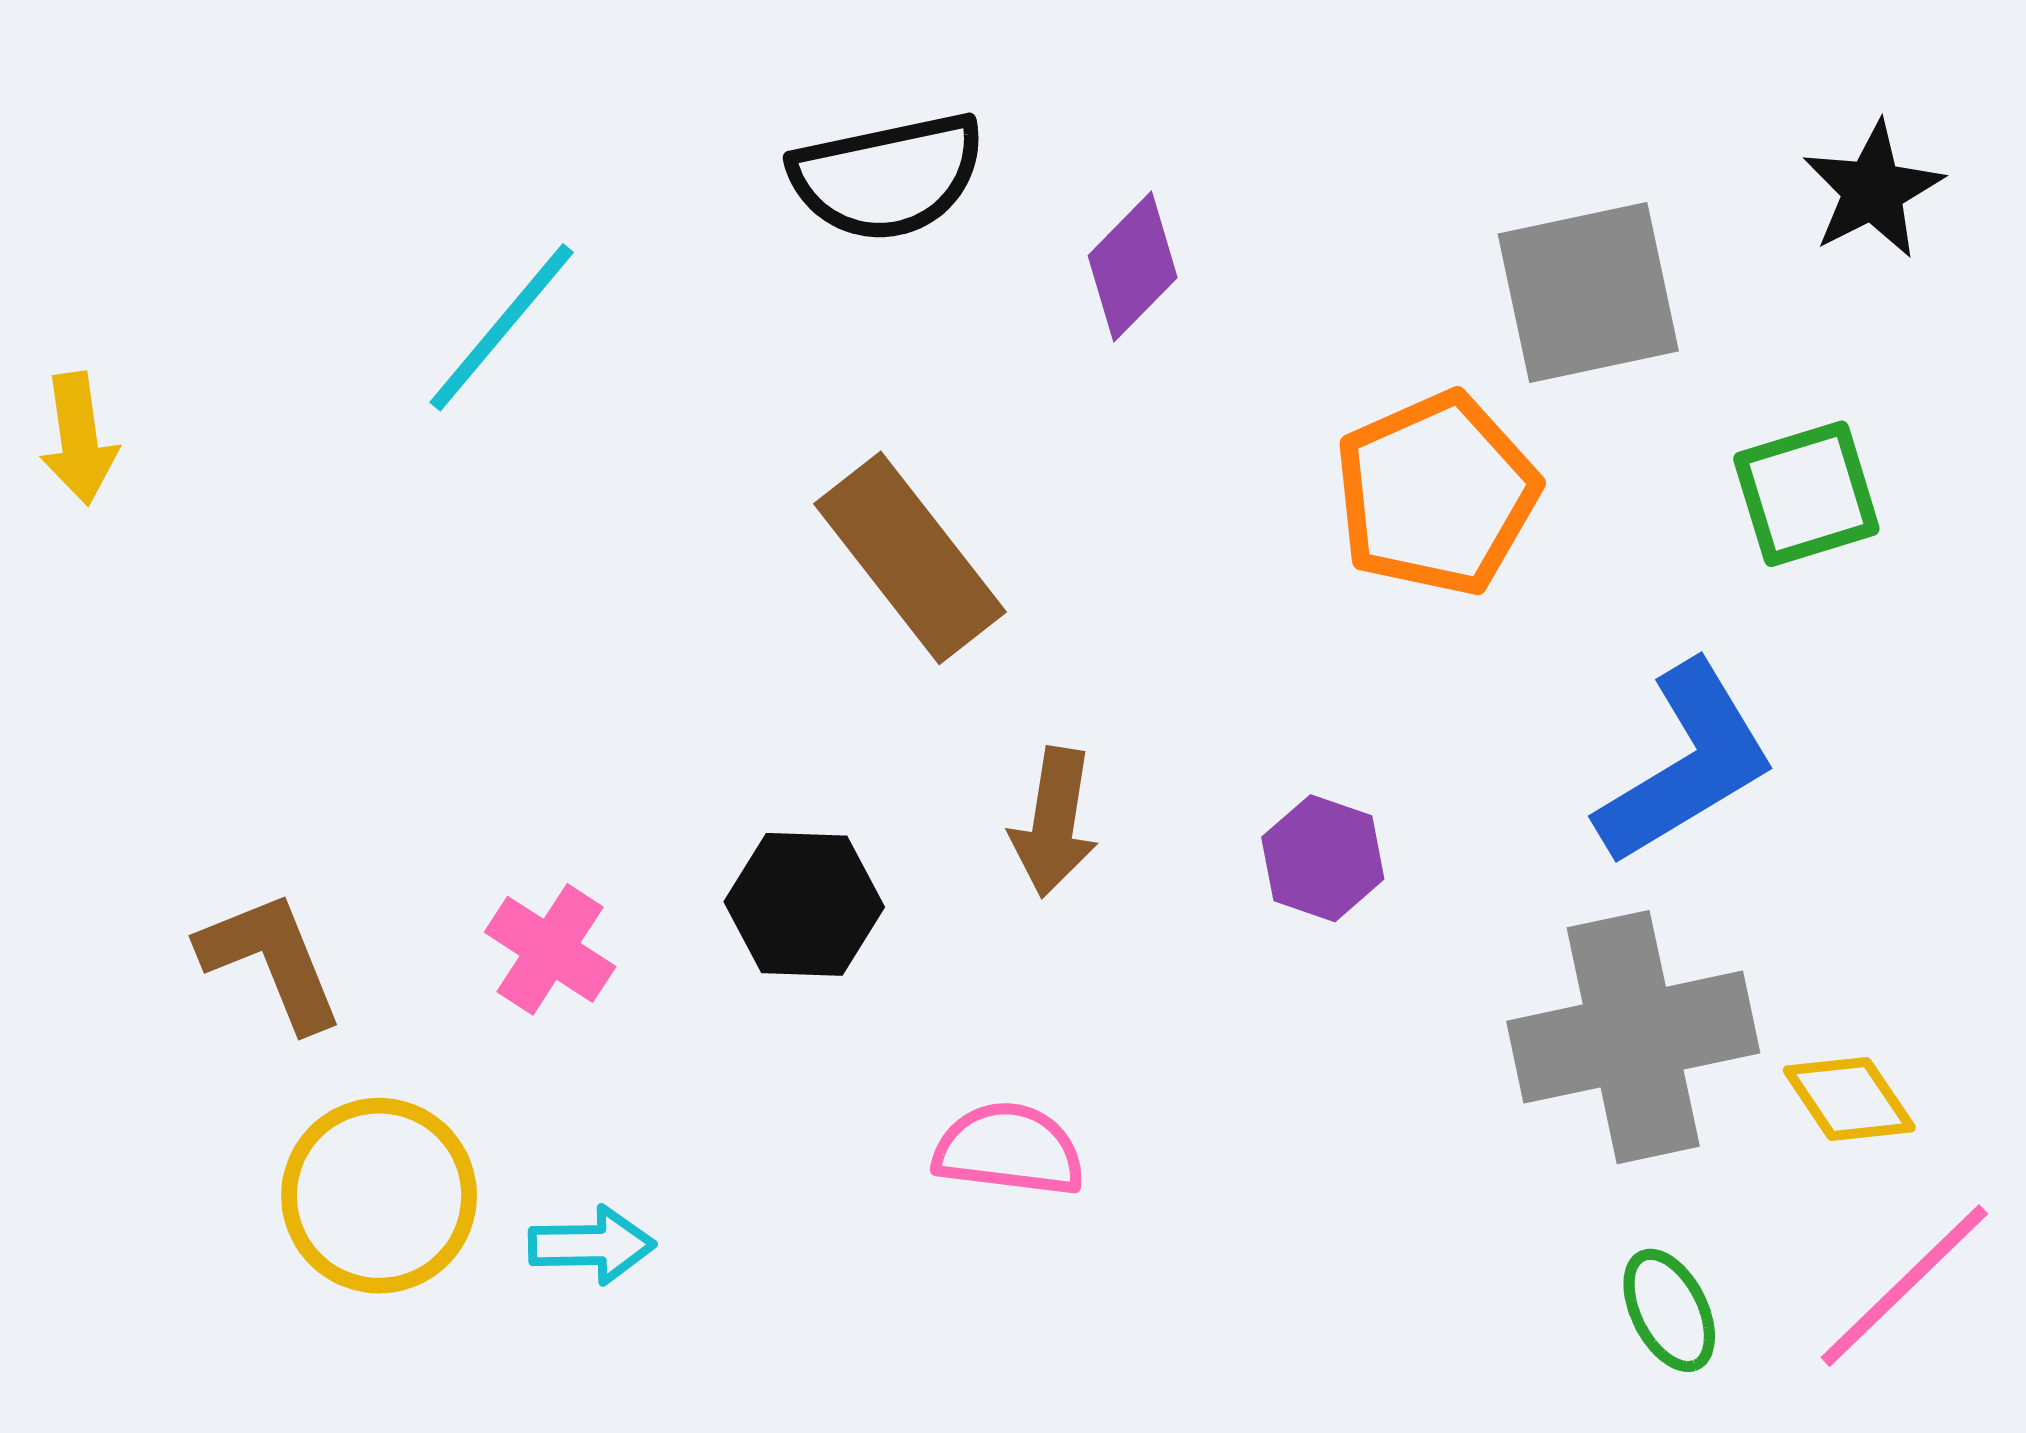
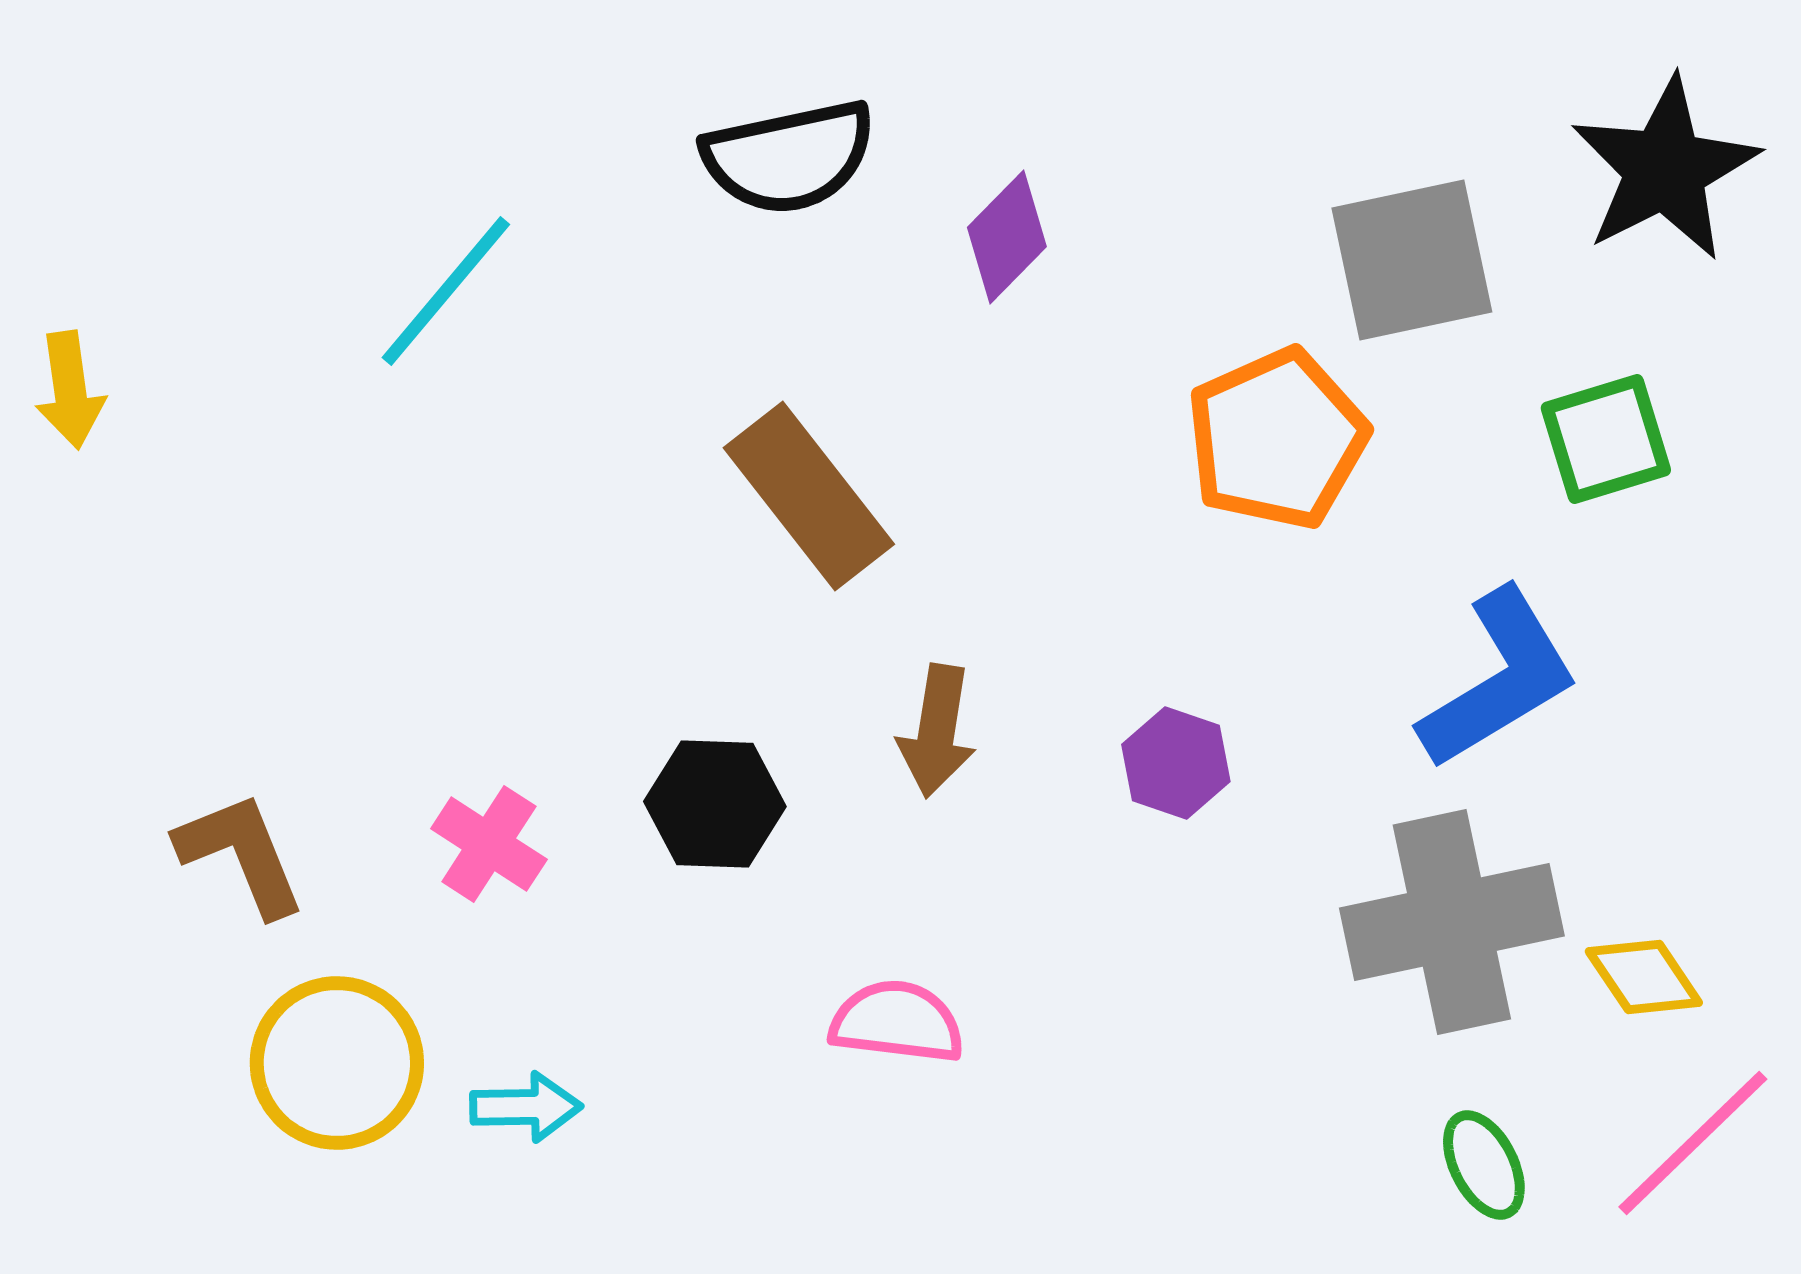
black star: (1873, 190) -> (1665, 169), size x1.5

